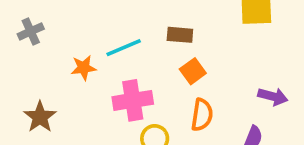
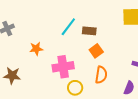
cyan line: (124, 48) -> (68, 27), moved, turned -30
brown star: (40, 117) -> (12, 76), turned -30

